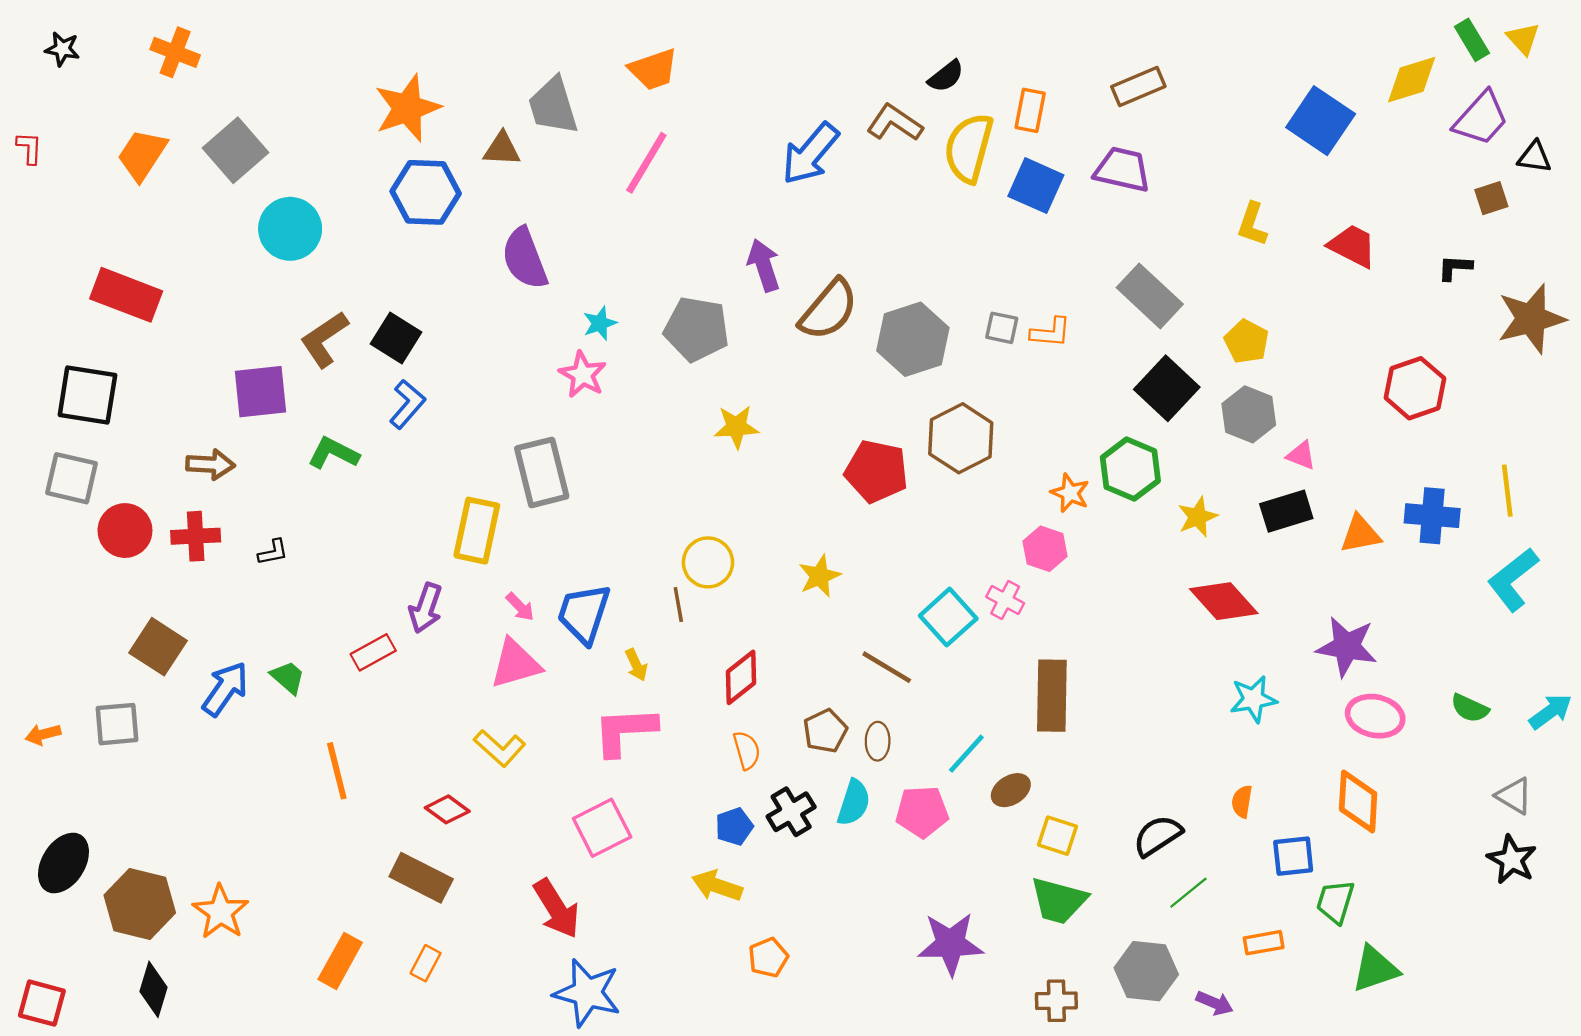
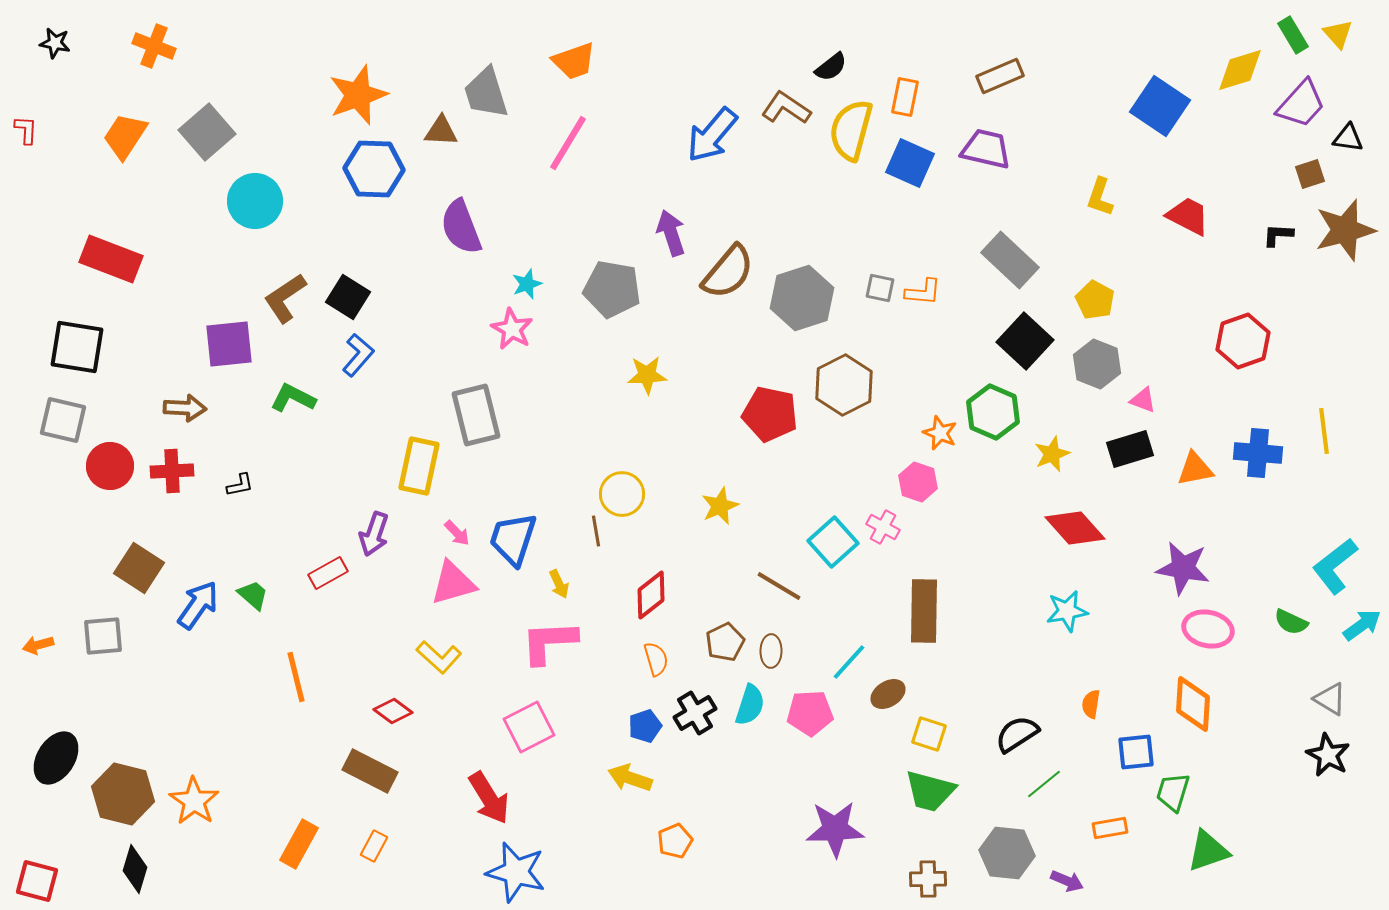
brown star: (1531, 319) -> (1345, 230), moved
cyan L-shape: (1513, 579) -> (1335, 566), moved
cyan star: (1253, 699) -> (1067, 611), moved

